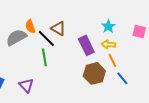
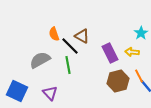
cyan star: (108, 26) -> (141, 33), moved
gray semicircle: (16, 37) -> (40, 60), moved
orange line: (112, 60) -> (139, 76), moved

